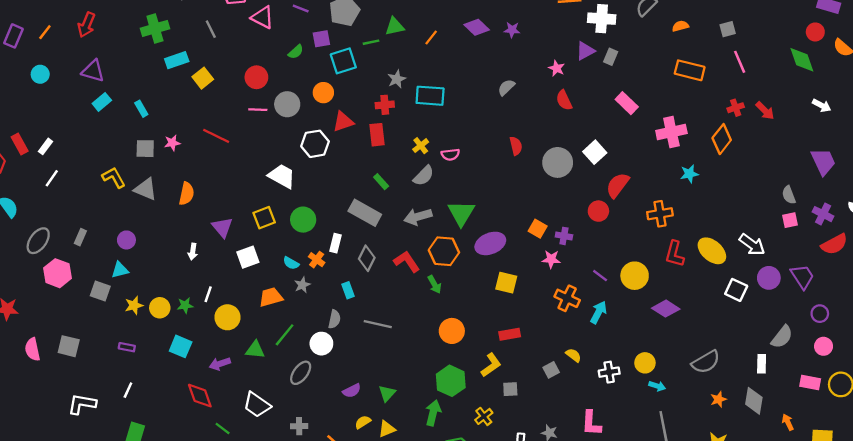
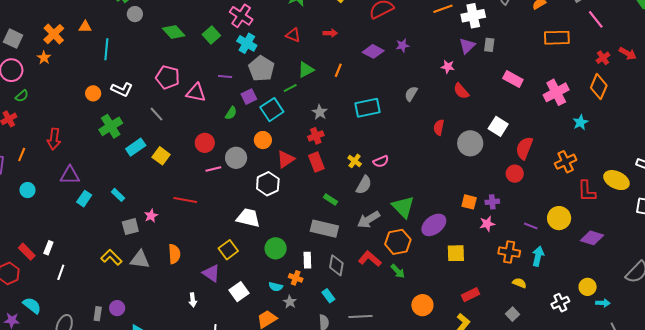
cyan rectangle: (430, 96) -> (368, 108), moved
red semicircle: (516, 146) -> (439, 127), moved, turned -140
yellow square: (264, 218) -> (228, 250), moved
purple circle: (126, 240) -> (117, 308), moved
yellow semicircle: (573, 355) -> (519, 283), moved

